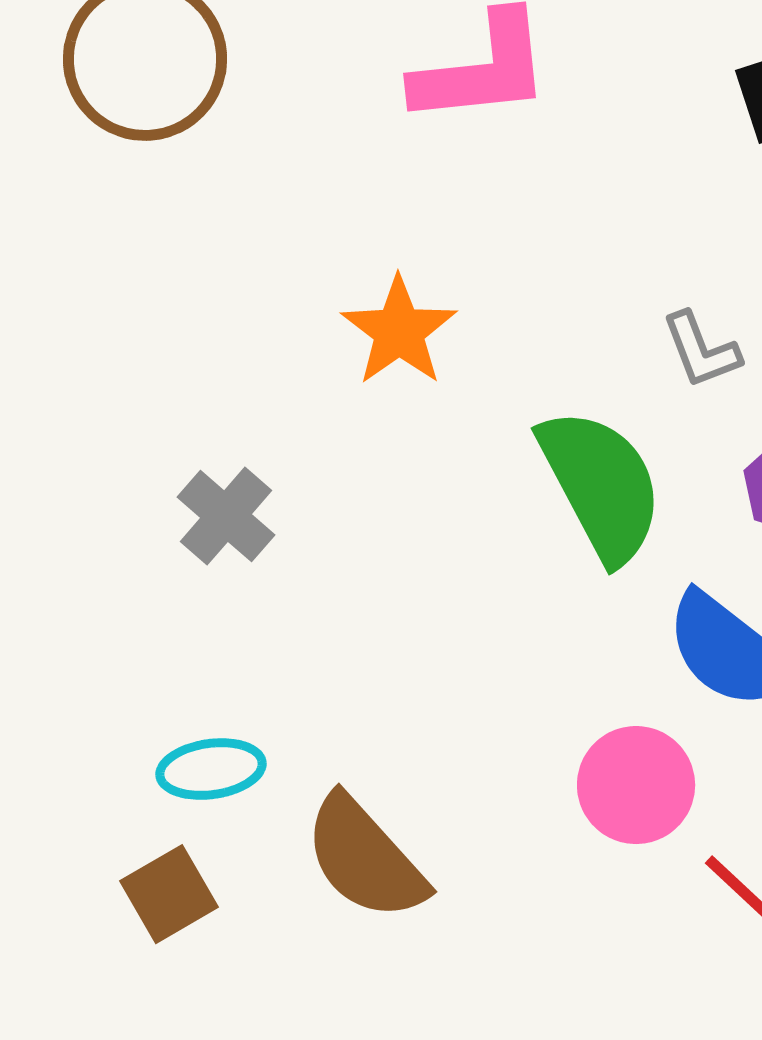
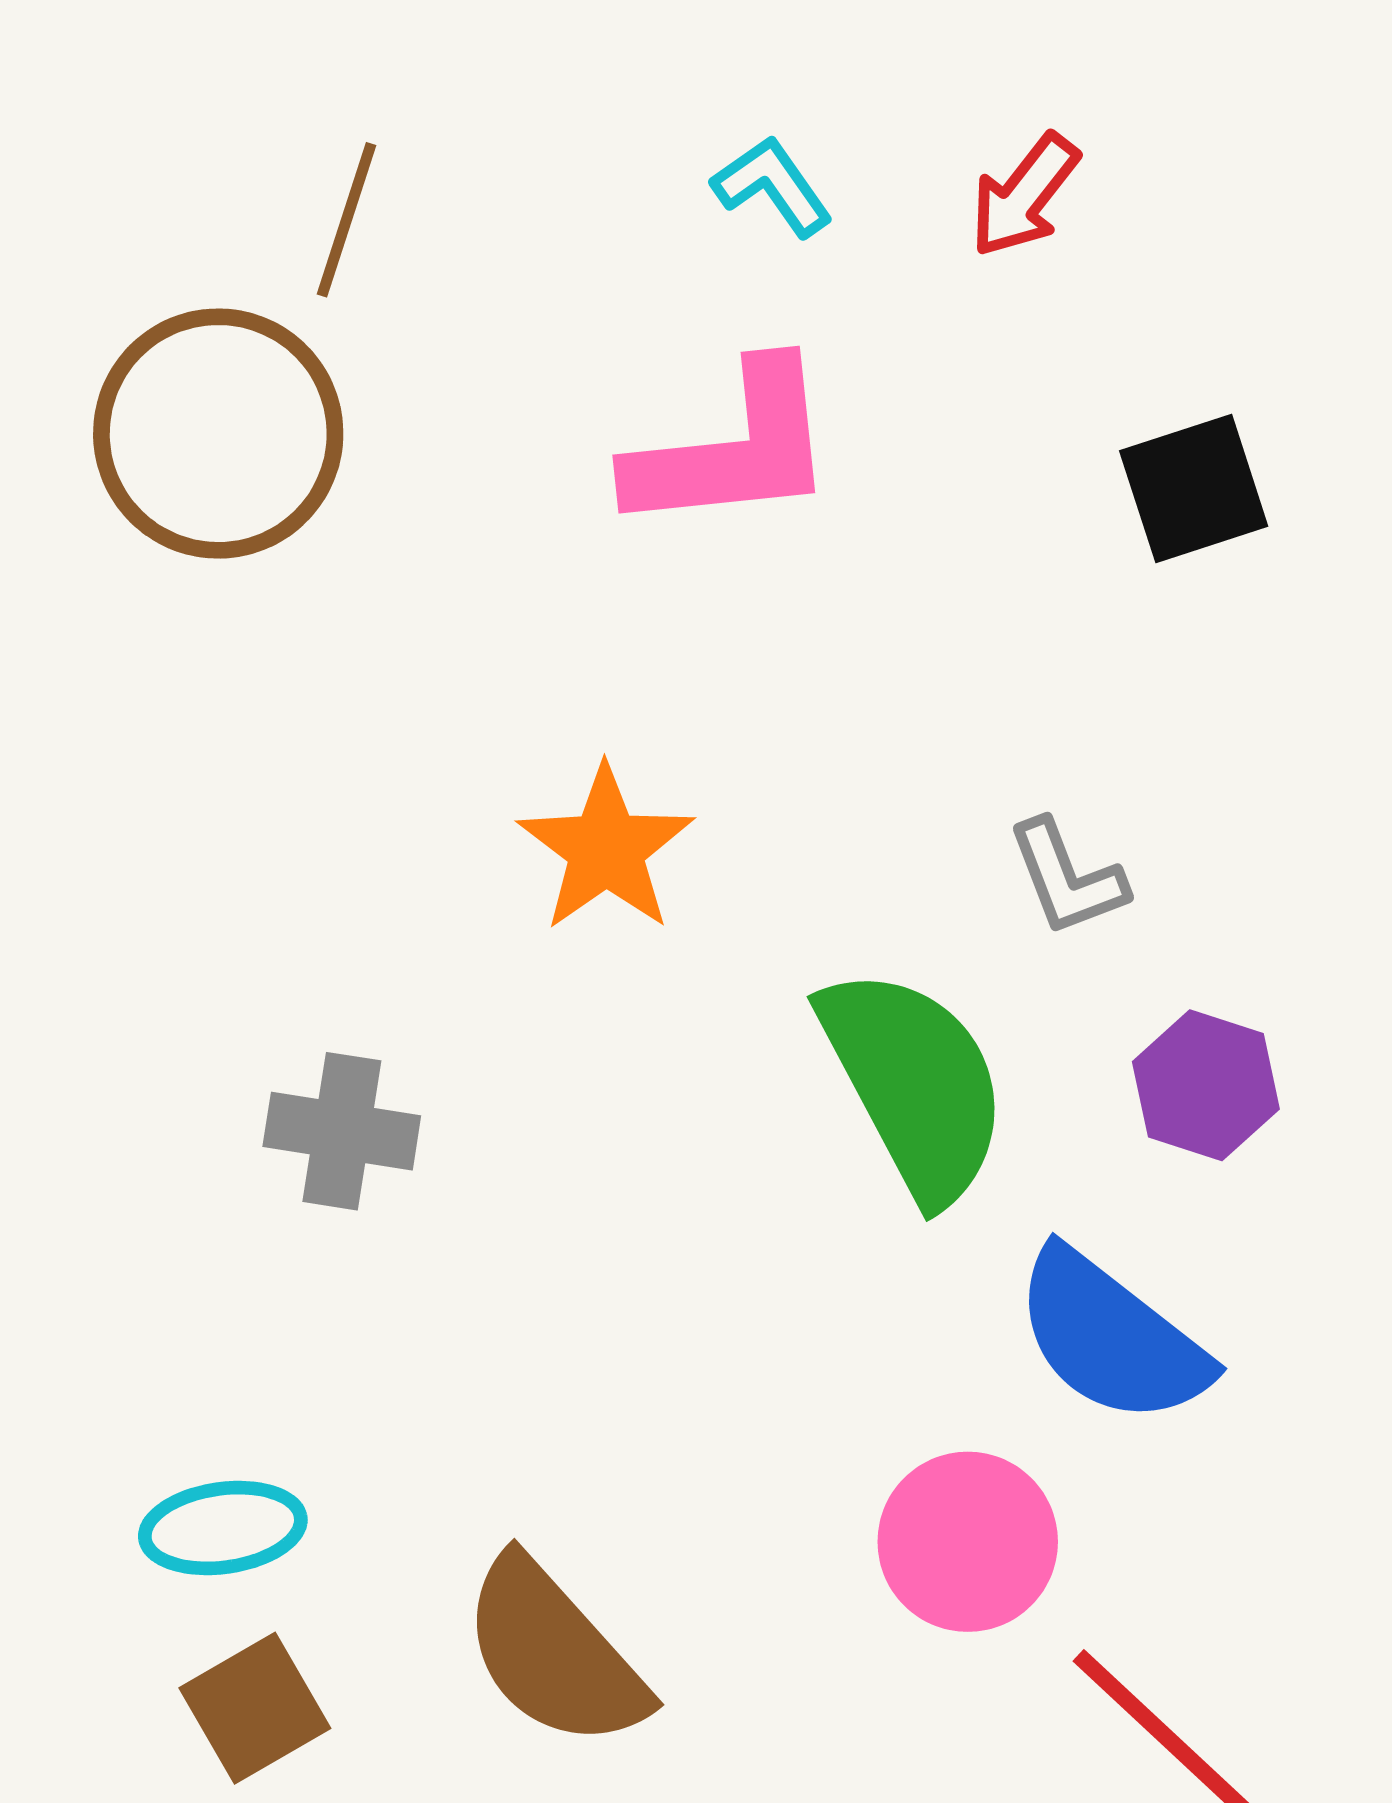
gray cross: (226, 516) -> (342, 1131), turned -32
cyan ellipse: (211, 769) -> (223, 1528), moved

